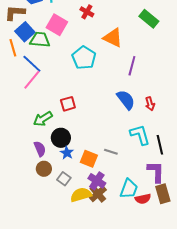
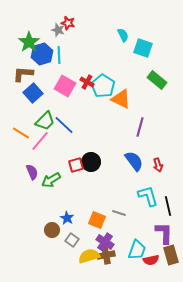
red cross: (87, 12) -> (87, 82), moved
green trapezoid: (40, 40) -> (45, 121), moved, turned 130
orange line: (13, 48) -> (21, 133), moved, turned -42
cyan pentagon: (84, 58) -> (103, 86), moved
blue line: (32, 64) -> (64, 125), moved
black circle: (61, 138) -> (91, 162), moved
purple semicircle: (40, 149) -> (32, 172), moved
blue star: (67, 153) -> (67, 218), moved
brown cross: (98, 194) -> (106, 255), turned 30

